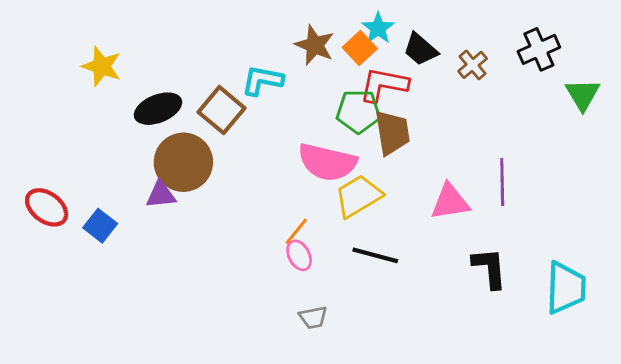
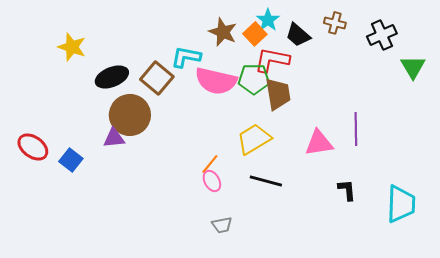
brown cross: (473, 65) -> (335, 23), moved, turned -35
pink semicircle: (327, 162) -> (216, 81), moved
black L-shape: (490, 268) -> (347, 190), size x0.7

